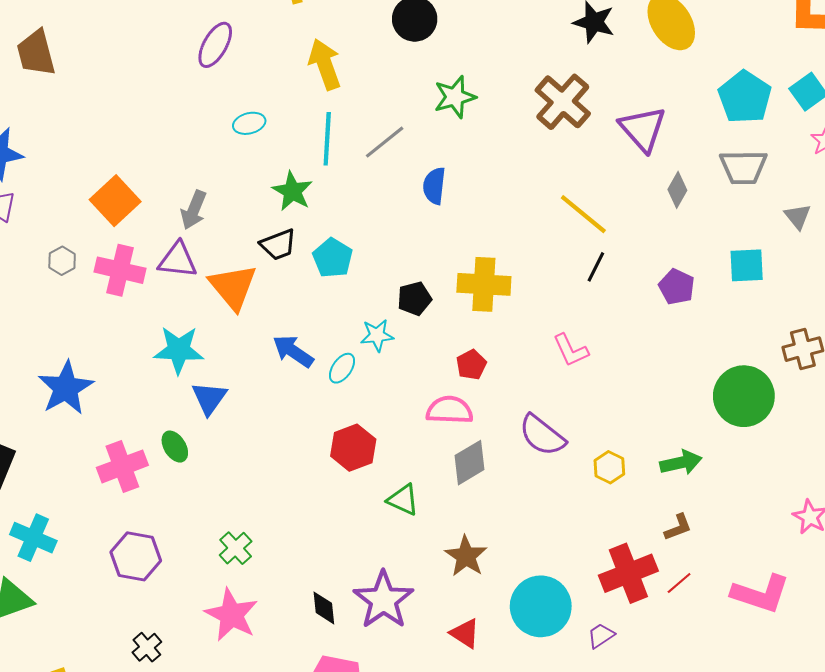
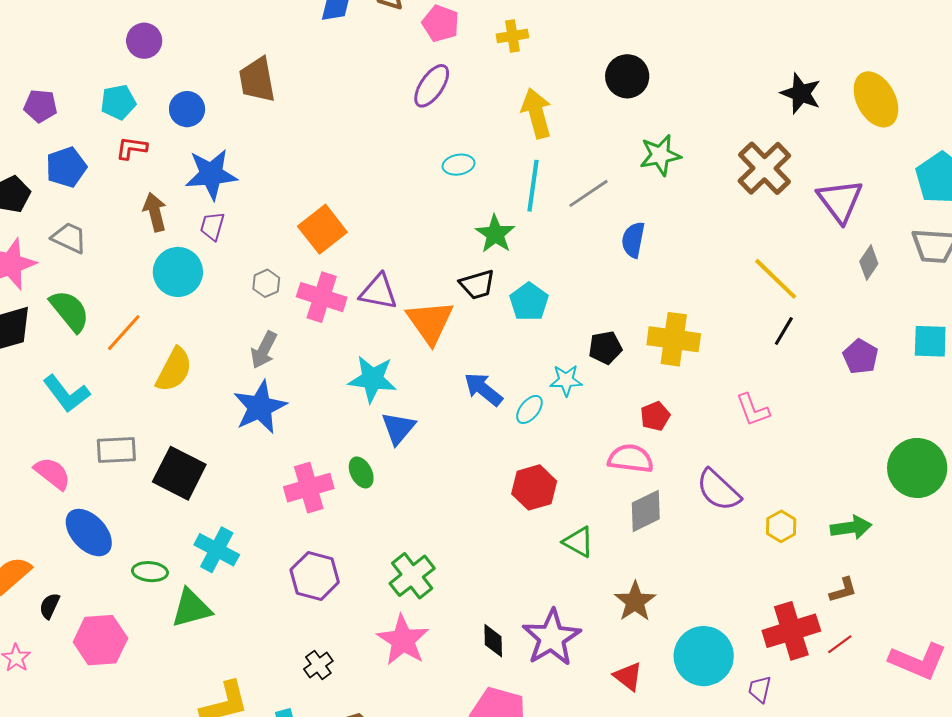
gray arrow: (194, 210) -> (264, 350), moved
green cross: (236, 548) -> (412, 576), size x1.4
purple trapezoid: (601, 636) -> (760, 689), turned -48

